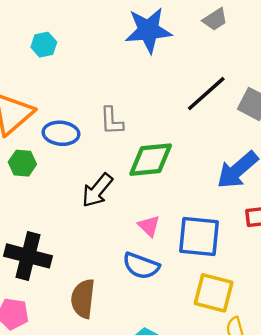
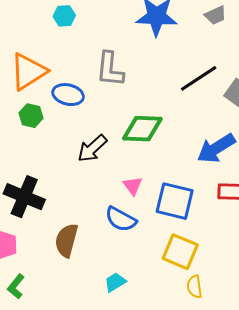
gray L-shape: (112, 121) -> (110, 69), moved, size x1.4

